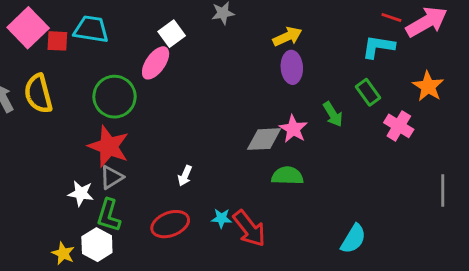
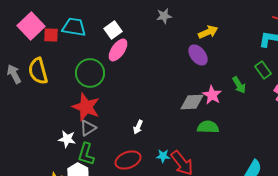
white square: (172, 34) -> (113, 30), moved
purple ellipse: (292, 67) -> (198, 55), moved, turned -35

